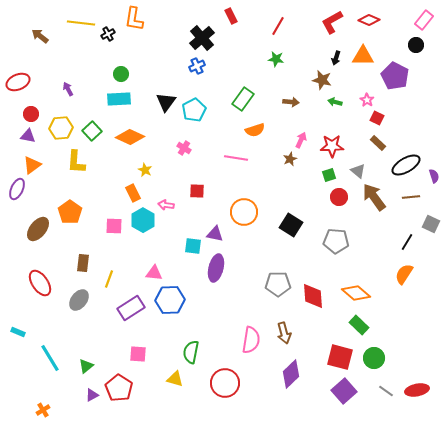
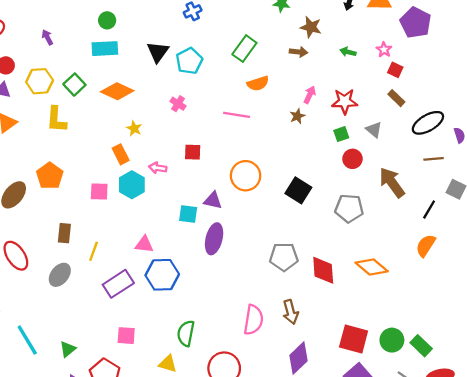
brown star: (322, 80) -> (311, 27), moved
brown arrow: (374, 197) -> (392, 182), moved
green rectangle: (359, 325) -> (421, 346), moved

